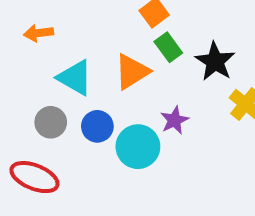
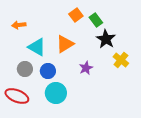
green rectangle: (168, 47) -> (96, 20), moved
cyan circle: (138, 147) -> (56, 93), moved

